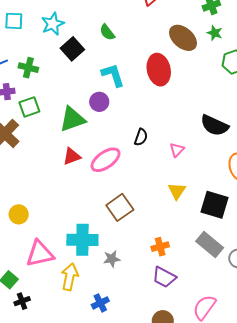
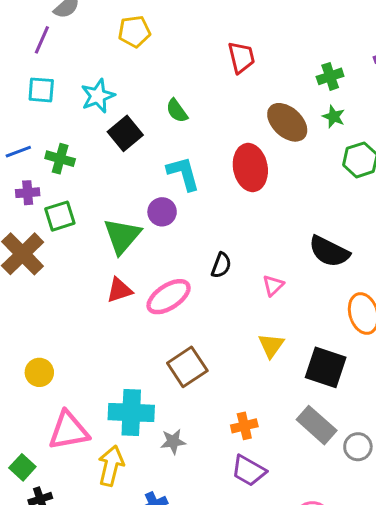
green triangle: (72, 119) -> (122, 236), turned -32

